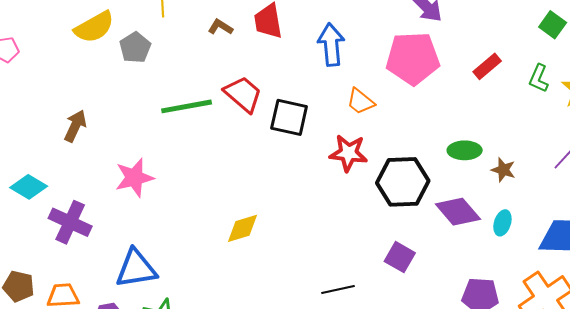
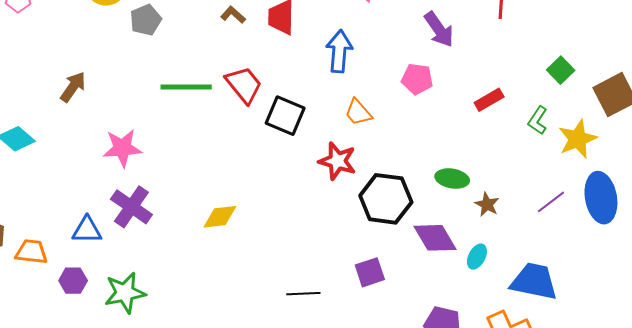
pink pentagon: (413, 58) -> (417, 79), size x0.6
purple cross: (70, 222) -> (131, 207), moved
purple square: (400, 257) -> (370, 272), turned 32
blue triangle: (136, 269) -> (87, 230), moved, size x0.7

